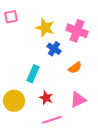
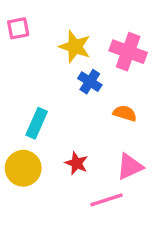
orange semicircle: (75, 68) -> (125, 113), turned -128
cyan rectangle: (33, 74) -> (37, 123), moved
pink line: (52, 120) -> (106, 200), moved

